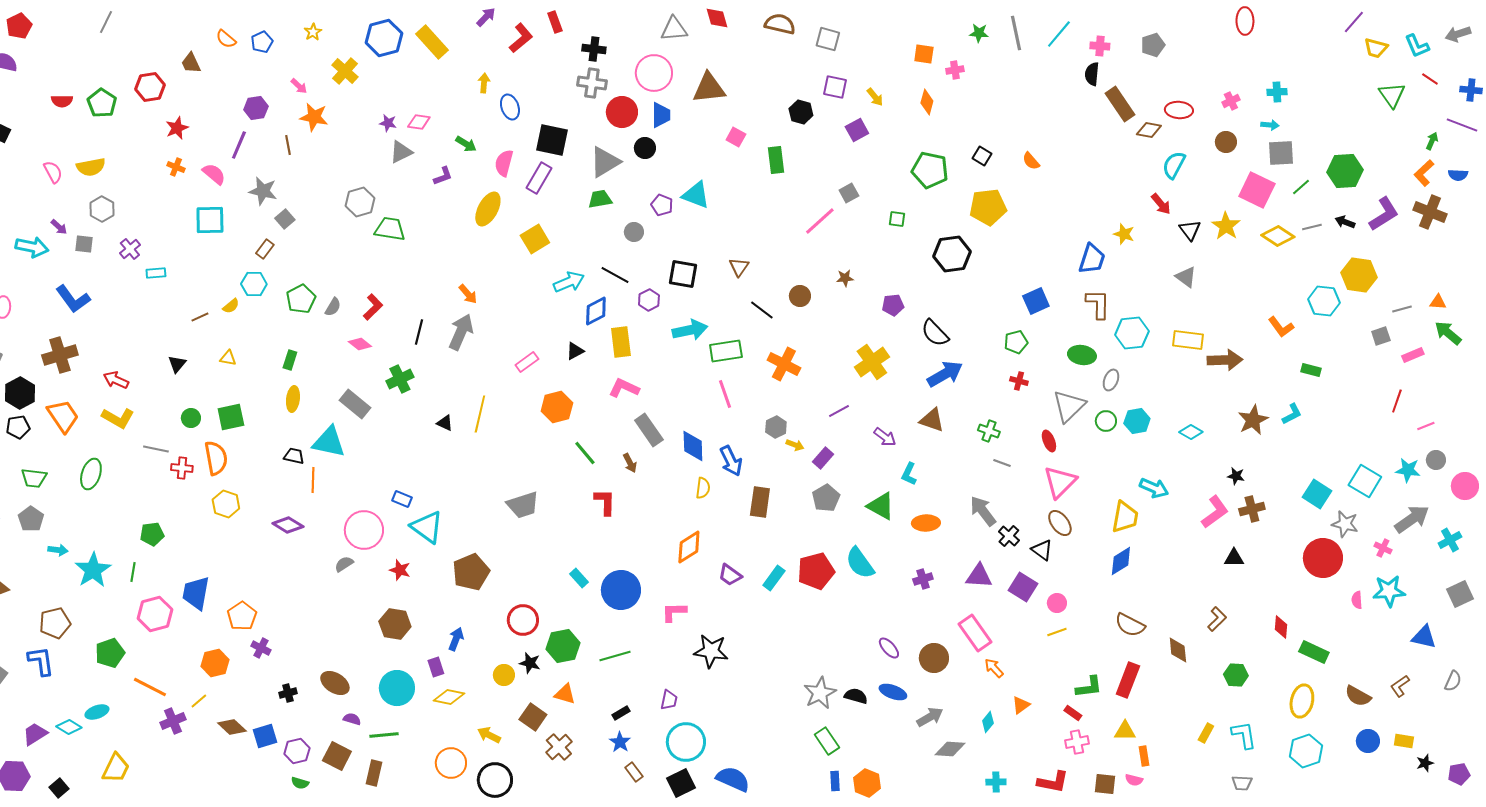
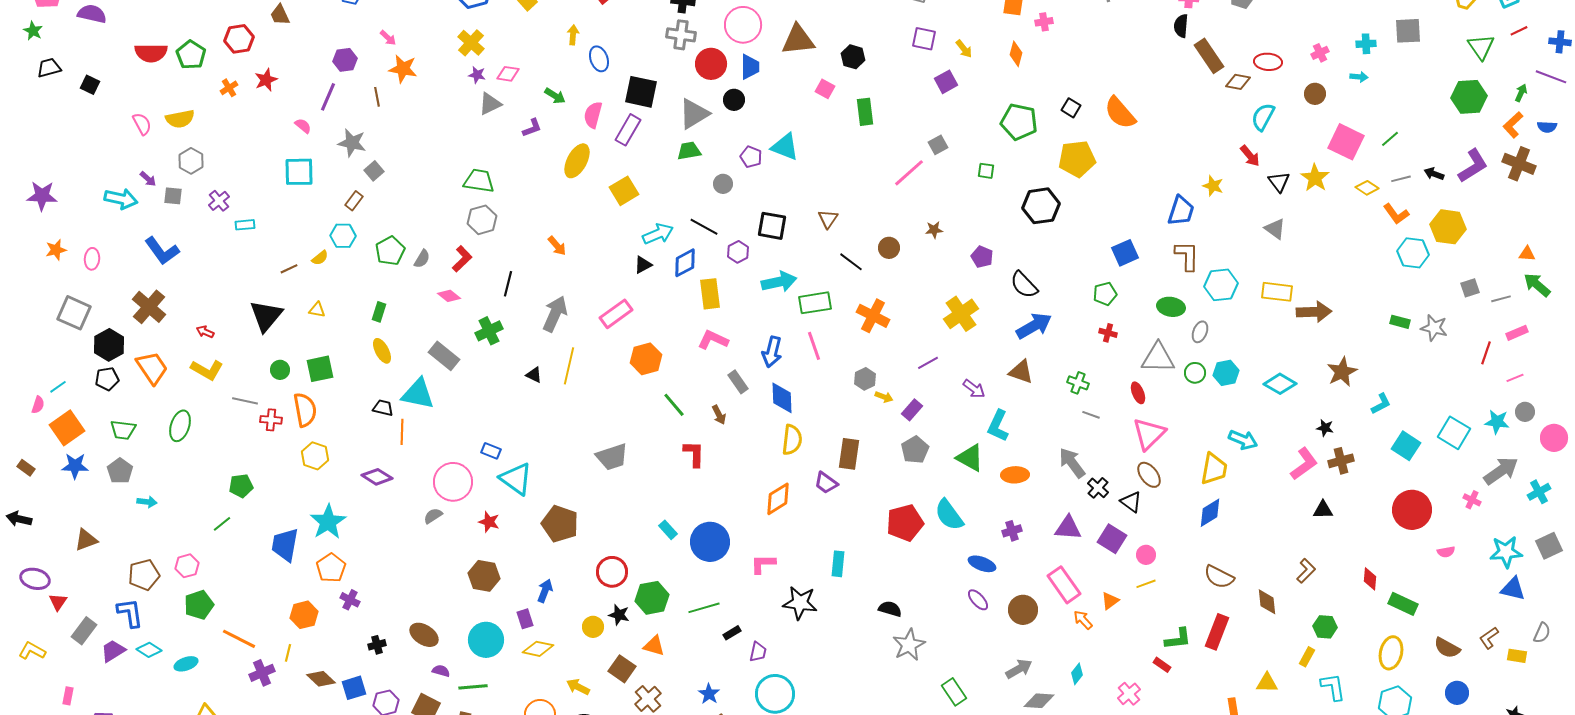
yellow cross: (345, 71) -> (471, 43), moved
red line: (1430, 79) -> (1519, 31), turned -60
red semicircle: (62, 101) -> (151, 53), size x1.5
black hexagon: (801, 112) -> (853, 57), moved
gray square: (1281, 153) -> (1408, 31), moved
orange semicircle: (1031, 161) -> (1120, 113), size x1.8
orange cross: (176, 167) -> (229, 88), moved, turned 36
green hexagon: (1345, 171) -> (1469, 97), moved
pink semicircle: (214, 174) -> (303, 126), size x0.7
gray hexagon: (360, 202) -> (482, 220), moved
yellow diamond: (1278, 236) -> (1367, 188), size x0.7
purple pentagon: (893, 305) -> (982, 257), turned 30
gray line: (1402, 309) -> (1501, 299), moved
orange L-shape: (1281, 327) -> (1396, 214), moved
gray arrow: (461, 332) -> (555, 314), moved
black triangle: (575, 351) -> (643, 265), moved
brown cross: (60, 355) -> (149, 307), turned -32
pink rectangle: (1413, 355) -> (1517, 333), moved
pink rectangle: (527, 362) -> (616, 314), size x1.4
black triangle: (177, 364) -> (266, 316), size x1.8
red arrow: (116, 380) -> (205, 332), size x0.7
yellow ellipse: (293, 399) -> (382, 351), turned -35
gray triangle: (1069, 406) -> (1158, 358), turned 45
cyan L-shape: (1292, 414) -> (1381, 404), moved
gray rectangle: (649, 430) -> (738, 382), size x0.7
cyan diamond: (1191, 432) -> (1280, 384), size x1.4
blue arrow: (731, 461) -> (772, 352), moved, turned 40
cyan L-shape: (909, 474) -> (998, 426), size x1.4
yellow semicircle: (703, 488) -> (792, 440), size x1.4
gray star: (1345, 524) -> (1434, 328), moved
cyan star: (93, 570) -> (328, 522), moved
green line: (133, 572) -> (222, 524), turned 42
brown pentagon: (471, 572) -> (560, 524), turned -30
purple trapezoid: (730, 575) -> (826, 483), moved
cyan rectangle: (774, 578) -> (838, 564), moved, turned -30
cyan star: (1389, 591) -> (1506, 552), moved
pink semicircle: (1357, 600) -> (1446, 552), turned -96
pink hexagon: (155, 614) -> (187, 566), moved, size x0.7
blue ellipse: (893, 692) -> (982, 564), moved
black semicircle: (856, 696) -> (890, 609), moved
yellow line: (199, 701) -> (288, 653), turned -36
orange triangle: (1021, 705) -> (1110, 601), moved
black rectangle: (621, 713) -> (732, 633), moved
cyan diamond: (69, 727) -> (149, 650), moved
yellow triangle: (1125, 731) -> (1267, 683), moved
yellow rectangle: (1206, 733) -> (1307, 657), moved
purple trapezoid: (35, 734) -> (113, 651), moved
green rectangle: (827, 741) -> (954, 692), moved
yellow rectangle: (1404, 741) -> (1517, 656), moved
pink cross: (1077, 742) -> (1129, 694), moved, turned -30

